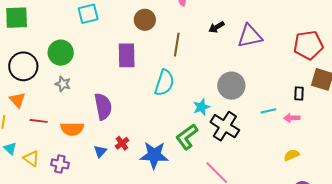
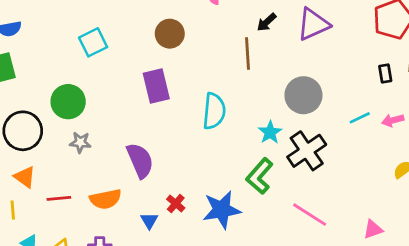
brown line: (177, 45) -> (247, 53), moved
black rectangle: (299, 93) -> (385, 74), moved
black cross: (225, 126) -> (307, 151), turned 36

